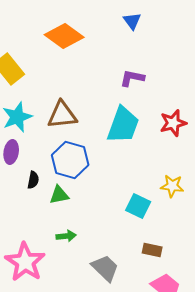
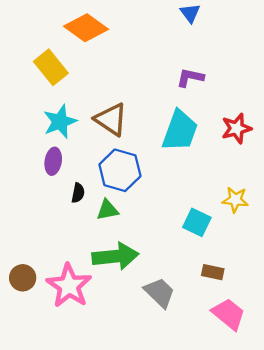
orange diamond: (64, 36) -> (86, 28), moved
brown triangle: (62, 115) -> (111, 119), turned 40
green arrow: (66, 236) -> (115, 256), size x2.0

